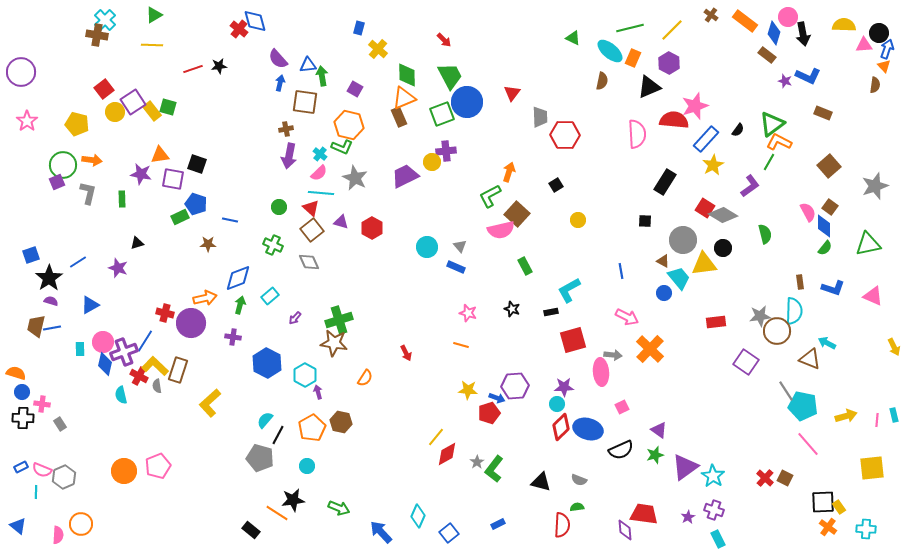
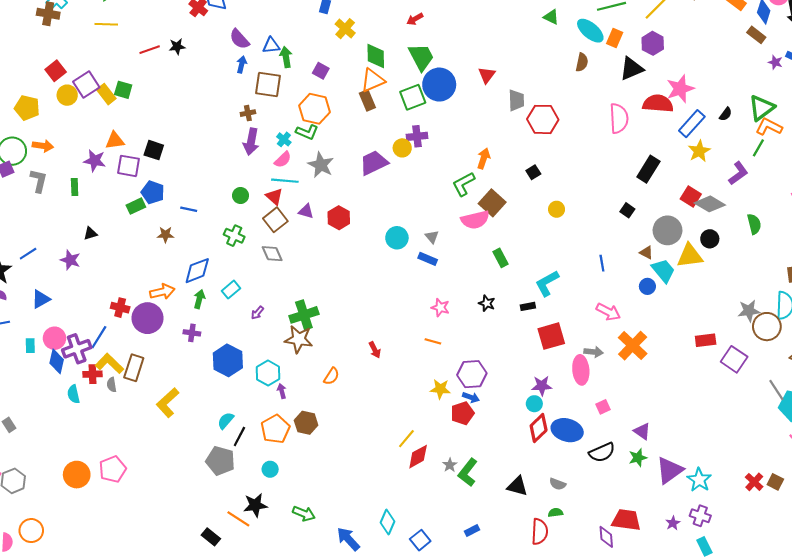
red arrow: (444, 40) -> (415, 19), turned 105
black square: (645, 221) -> (627, 210), turned 32
red rectangle: (716, 322) -> (706, 340), moved
red cross: (139, 376) -> (93, 374), turned -30
purple hexagon: (515, 386) -> (472, 374), moved

